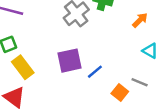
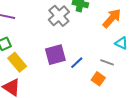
orange arrow: (140, 20) -> (112, 18), size x1.5
gray line: (140, 82) -> (107, 62), moved

